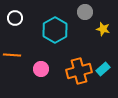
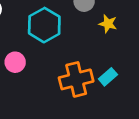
pink circle: (41, 69) -> (15, 62), moved

